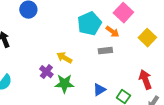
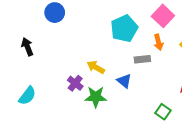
orange arrow: (112, 32) -> (158, 42), moved, turned 40
blue triangle: (99, 90) -> (124, 81), moved, turned -48

